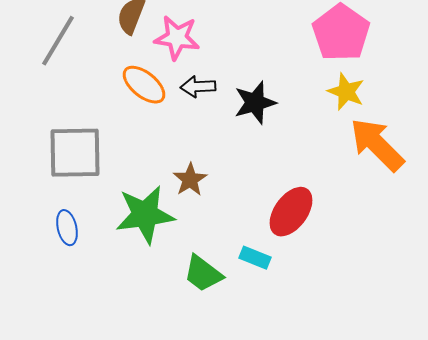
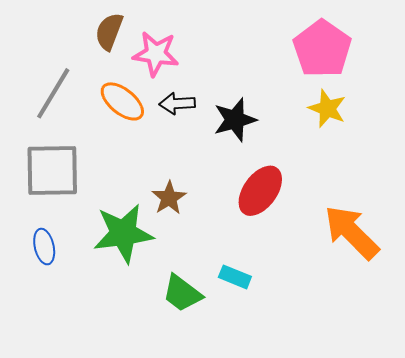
gray line: (58, 41) -> (53, 93), moved
orange arrow: (377, 145) -> (352, 232), moved
red ellipse: (291, 212) -> (260, 191), moved

